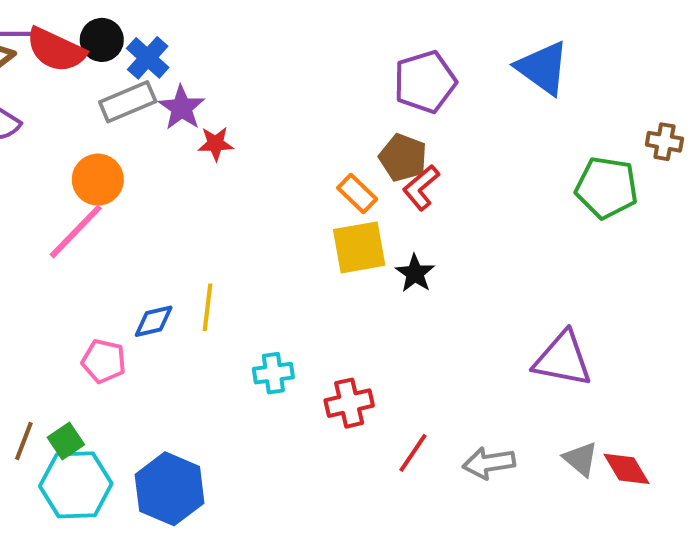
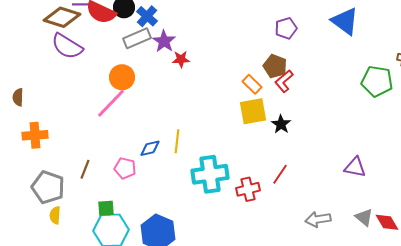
purple pentagon: (425, 82) -> (286, 28), size x0.7
purple triangle: (563, 359) -> (355, 167), size x0.7
cyan cross: (273, 373) -> (210, 174), size x1.8
brown line: (24, 441) -> (85, 169), moved
green square: (66, 441) -> (106, 208), turned 30
red line: (413, 453) -> (280, 174), moved

